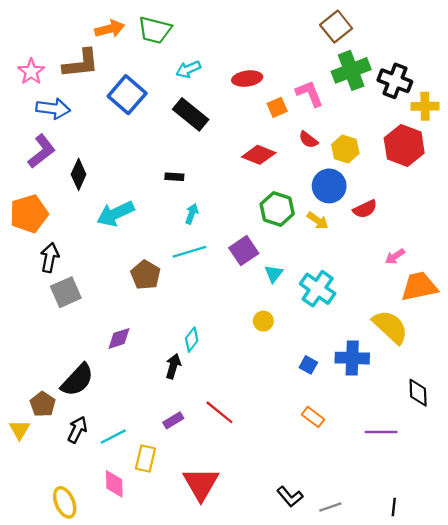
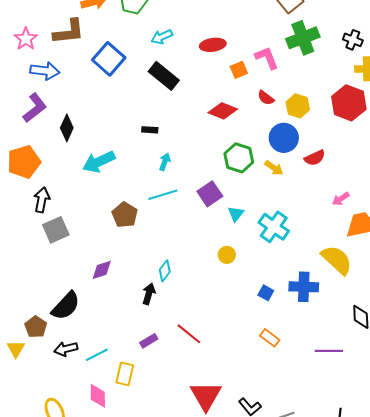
black cross: (395, 81) -> (353, 40), moved, size x0.7
black arrow: (77, 430) -> (66, 349), turned -130
red triangle: (201, 484) -> (206, 396), moved

